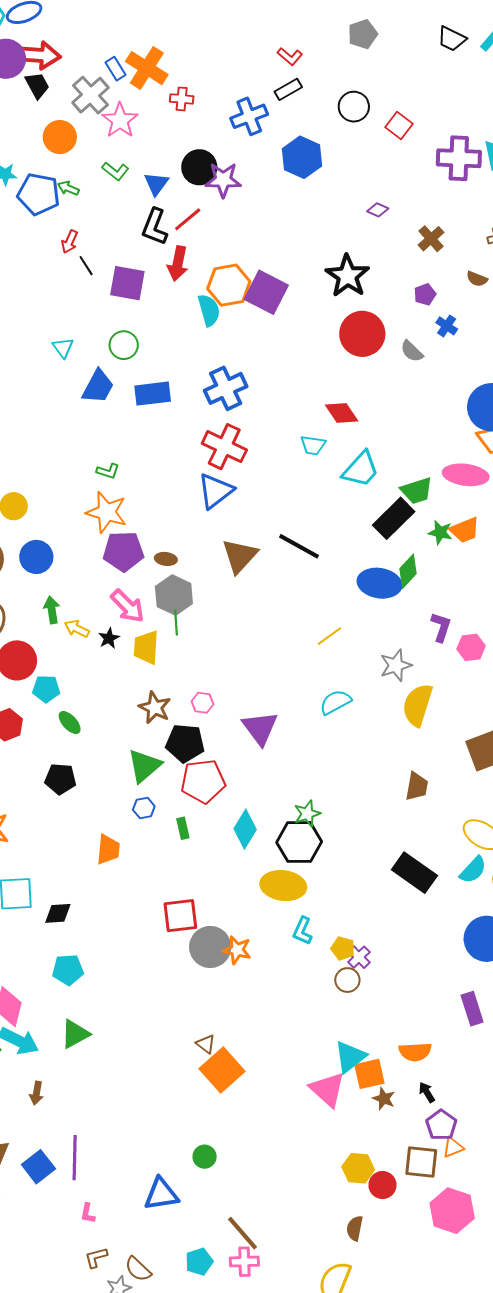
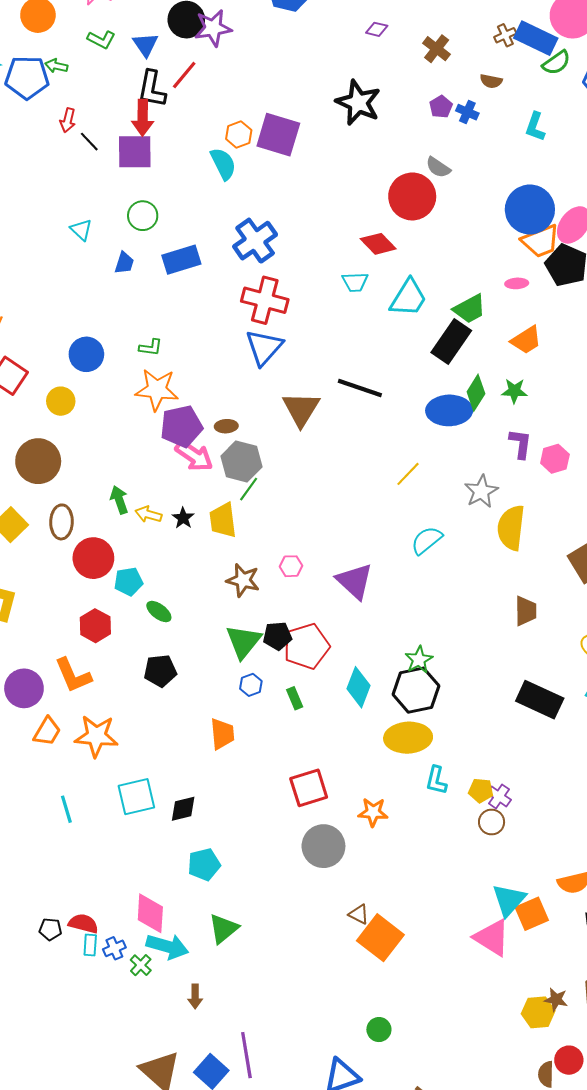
red arrow: (178, 264) -> (143, 118), moved
orange hexagon: (229, 285) -> (239, 134), size x0.6
blue cross: (447, 326) -> (467, 112), moved
red circle: (362, 334) -> (412, 196), moved
blue trapezoid: (98, 387) -> (124, 263), size x0.6
pink ellipse: (466, 475) -> (517, 283), size x0.5
green star: (440, 532) -> (514, 391), moved
blue circle: (36, 557) -> (86, 354), moved
pink arrow: (128, 606) -> (194, 456), moved
green line: (176, 622) -> (249, 489), turned 50
black pentagon: (185, 743) -> (277, 636), moved, size x0.7
gray circle: (210, 947) -> (323, 846), moved
brown star: (384, 1099) -> (556, 1000), moved
red circle: (382, 1185) -> (569, 1060), moved

